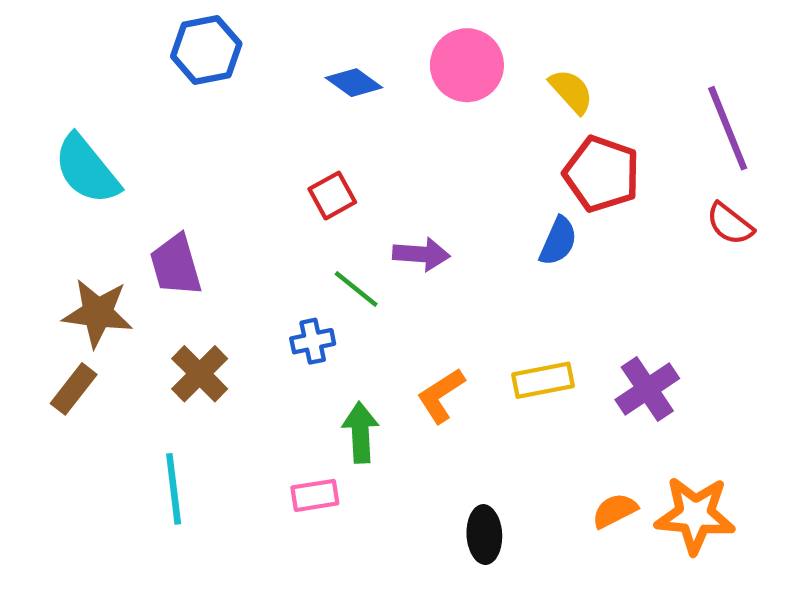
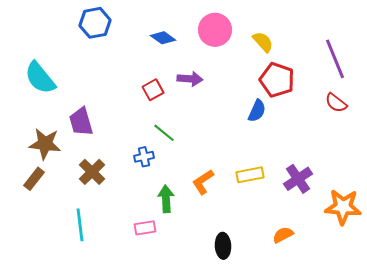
purple arrow: (421, 254) -> (190, 79), moved
orange star: (695, 515) -> (343, 207), moved

